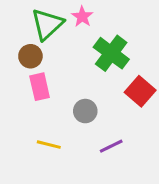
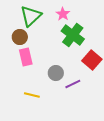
pink star: (82, 17) -> (63, 14), moved
purple line: (111, 146) -> (73, 84), moved

